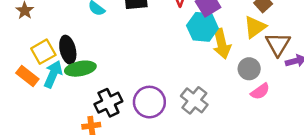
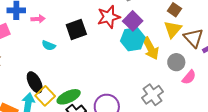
yellow square: (43, 52) -> (45, 96), moved
green ellipse: (80, 69) -> (69, 97), moved
gray cross: (194, 100) -> (152, 95), moved, turned 30

